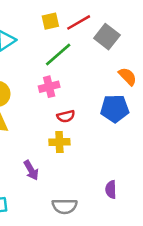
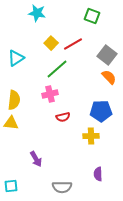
yellow square: (50, 21) -> (51, 43), turned -32
gray square: (107, 37) -> (107, 55), moved
orange semicircle: (128, 76) -> (109, 77), moved
yellow cross: (59, 142) -> (91, 136), moved

